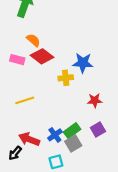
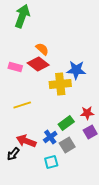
orange semicircle: (33, 40) -> (42, 49), moved
yellow cross: (66, 78) -> (60, 84), size x1.5
red star: (95, 100) -> (87, 113), moved
green rectangle: (72, 131) -> (66, 123), moved

